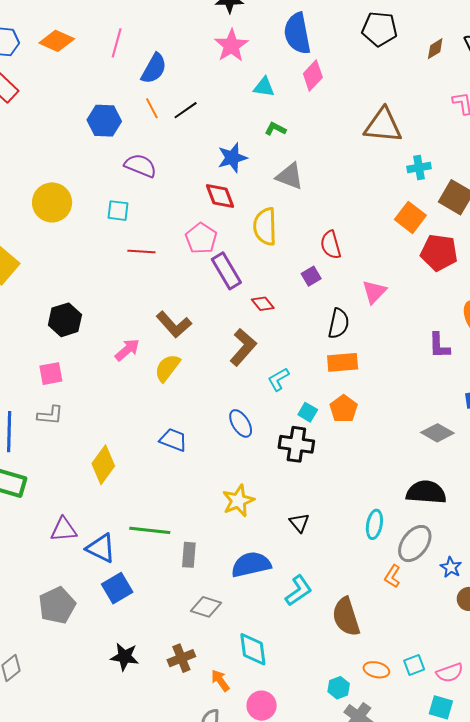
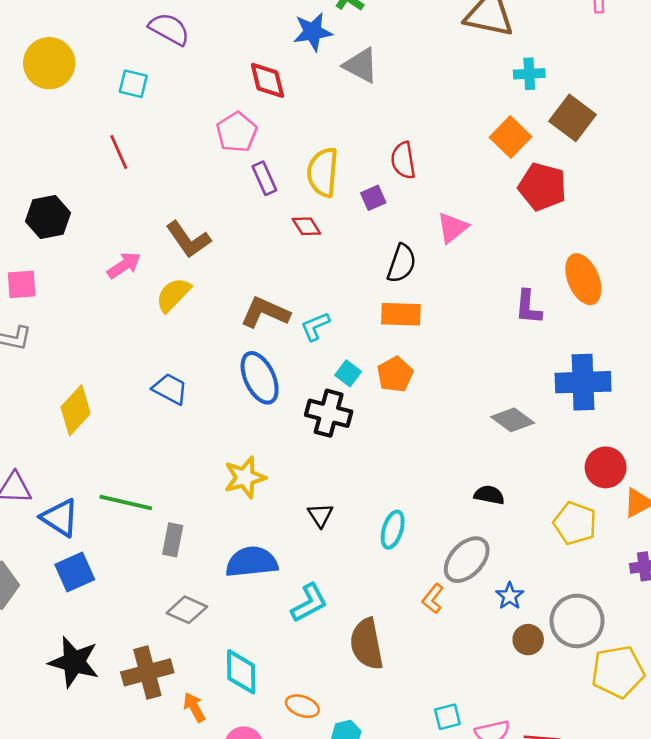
blue star: (232, 158) -> (313, 32), moved
yellow semicircle: (265, 227) -> (323, 172), moved
red line: (141, 251) -> (119, 152), moved, turned 56
purple rectangle: (226, 271) -> (264, 178), size x0.7
brown L-shape: (243, 347) -> (265, 312), moved, turned -114
blue ellipse: (241, 423) -> (260, 378), size x1.4
black semicircle: (426, 492) -> (489, 495), size x0.6
cyan ellipse: (374, 524) -> (393, 530), moved
black star: (125, 657) -> (74, 662), size x1.4
brown cross: (181, 658) -> (147, 672), size x1.4
orange ellipse: (376, 670) -> (302, 706), moved

